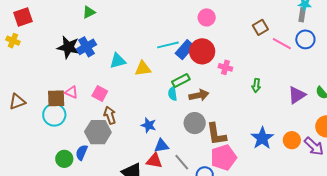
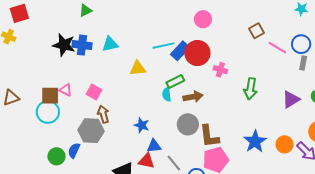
gray rectangle: (302, 15) -> (303, 63), moved
blue cross: (86, 47) -> (82, 45), turned 36
cyan triangle: (118, 61) -> (110, 44), moved
green arrow: (256, 85) -> (250, 89), size x1.5

